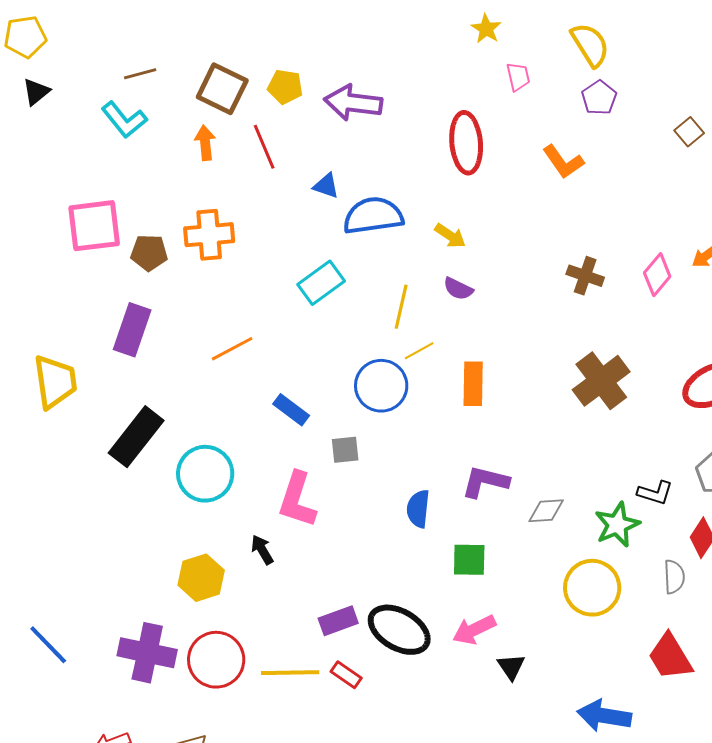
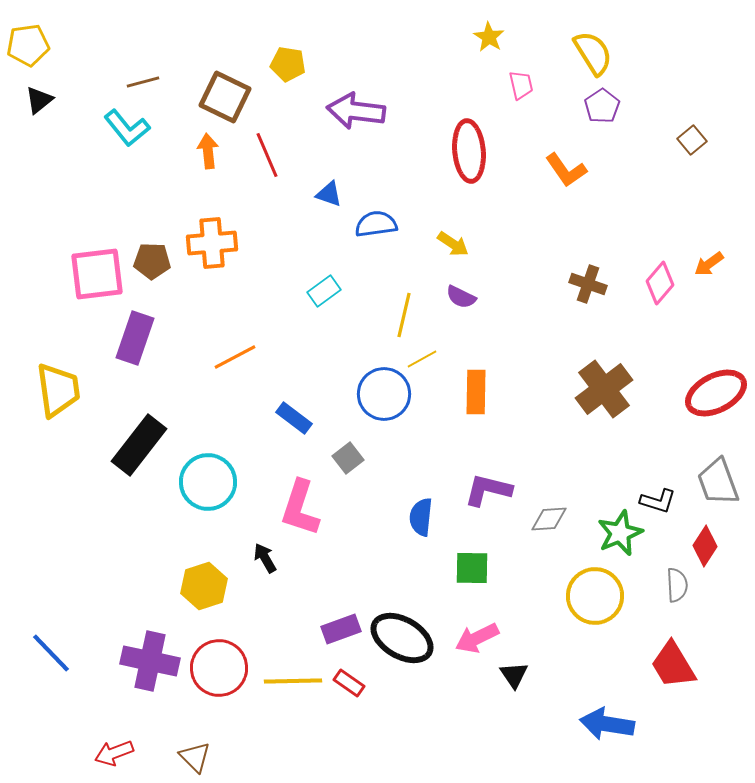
yellow pentagon: (285, 87) -> (288, 64), moved
blue semicircle: (373, 216) -> (376, 224), size x0.7
pink square: (94, 226) -> (97, 274), moved
cyan rectangle: (321, 283) -> (324, 291), size x0.7
gray square: (345, 450) -> (348, 458), turned -32

